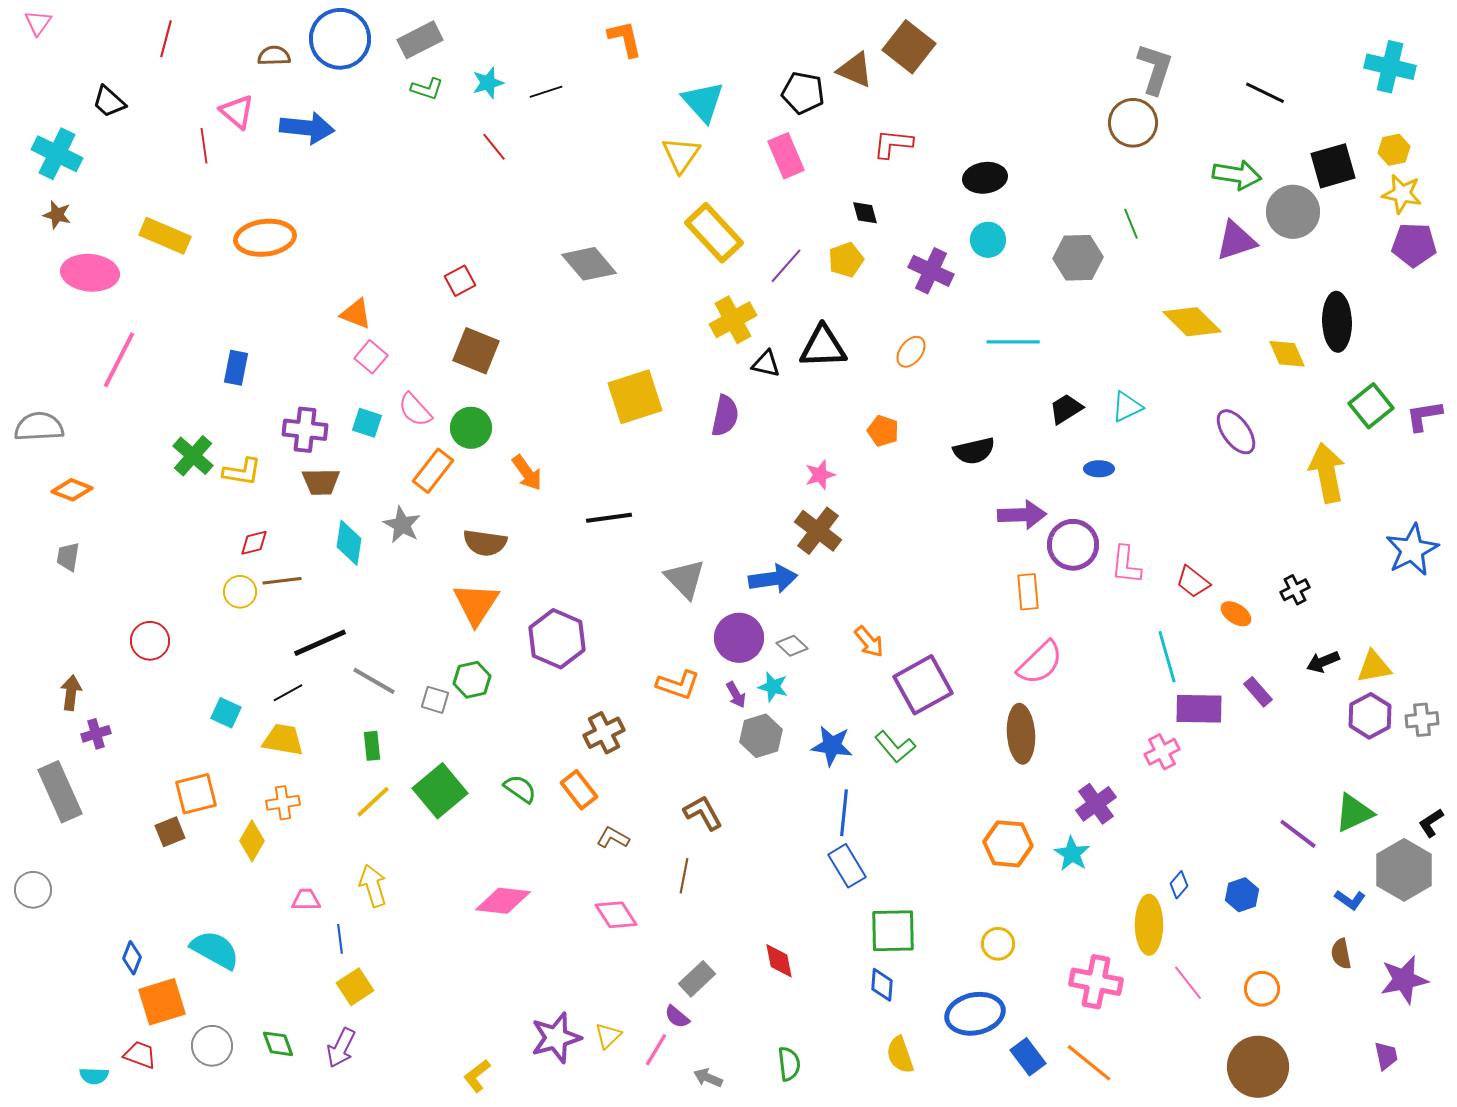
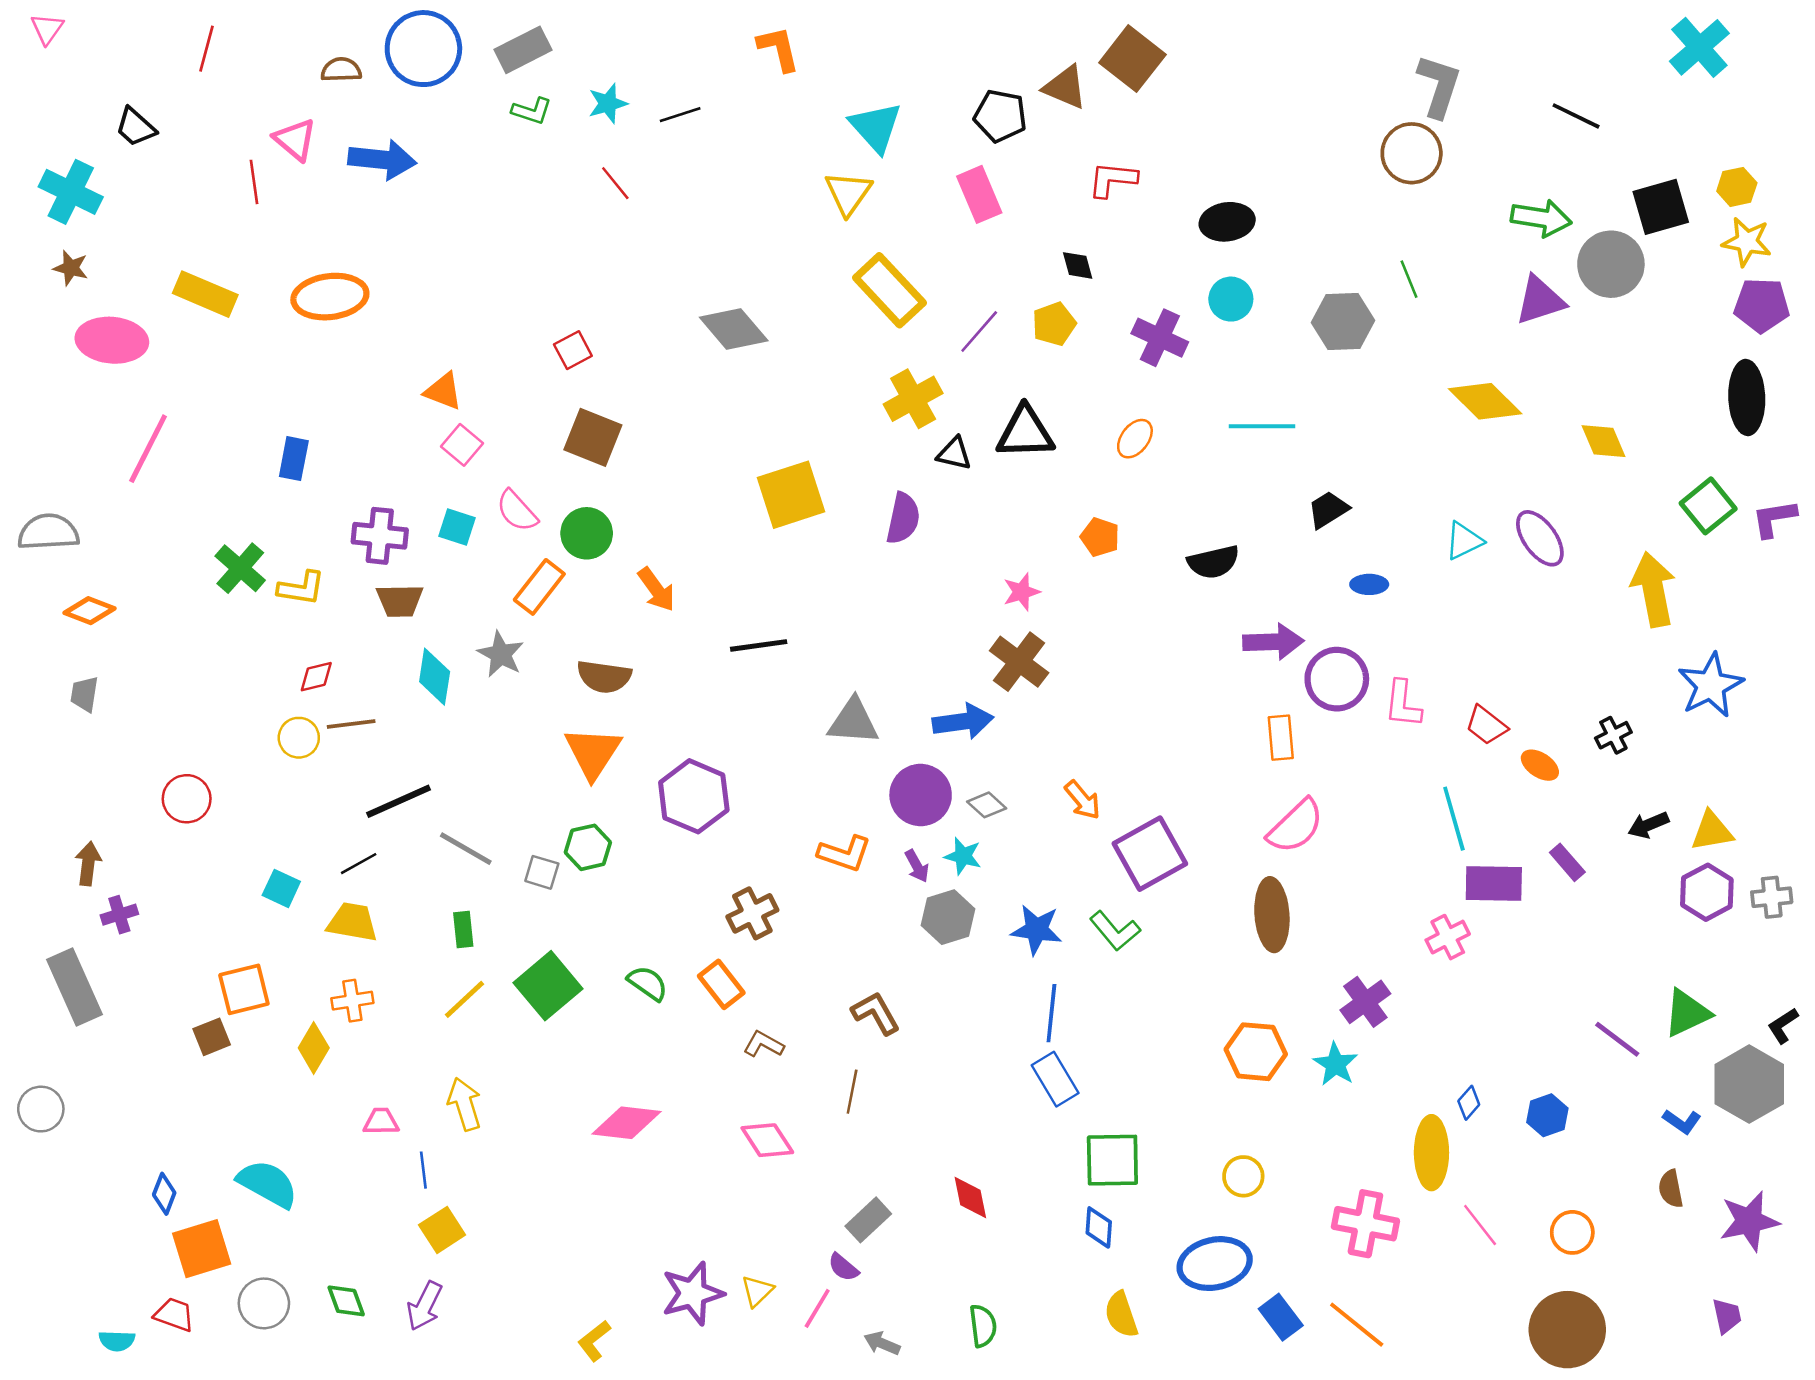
cyan cross: (1390, 67) -> (1699, 47), moved, turned 36
black ellipse: (1337, 322) -> (1747, 398), moved
cyan triangle: (1127, 407) -> (1464, 541), moved
blue star: (1412, 550) -> (1711, 685), moved
gray triangle: (685, 579) -> (853, 721), turned -42

